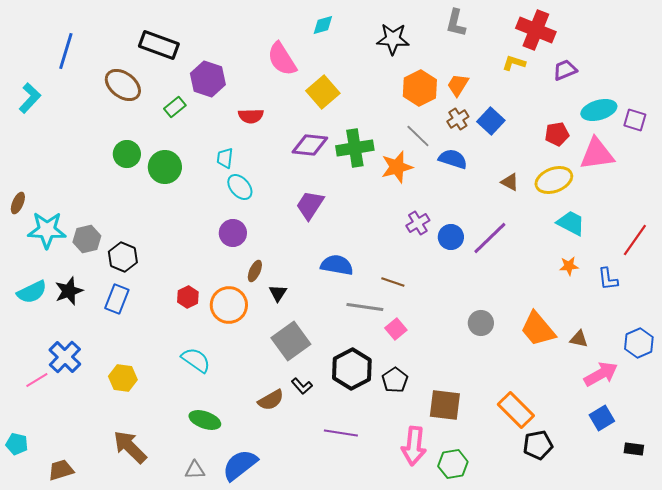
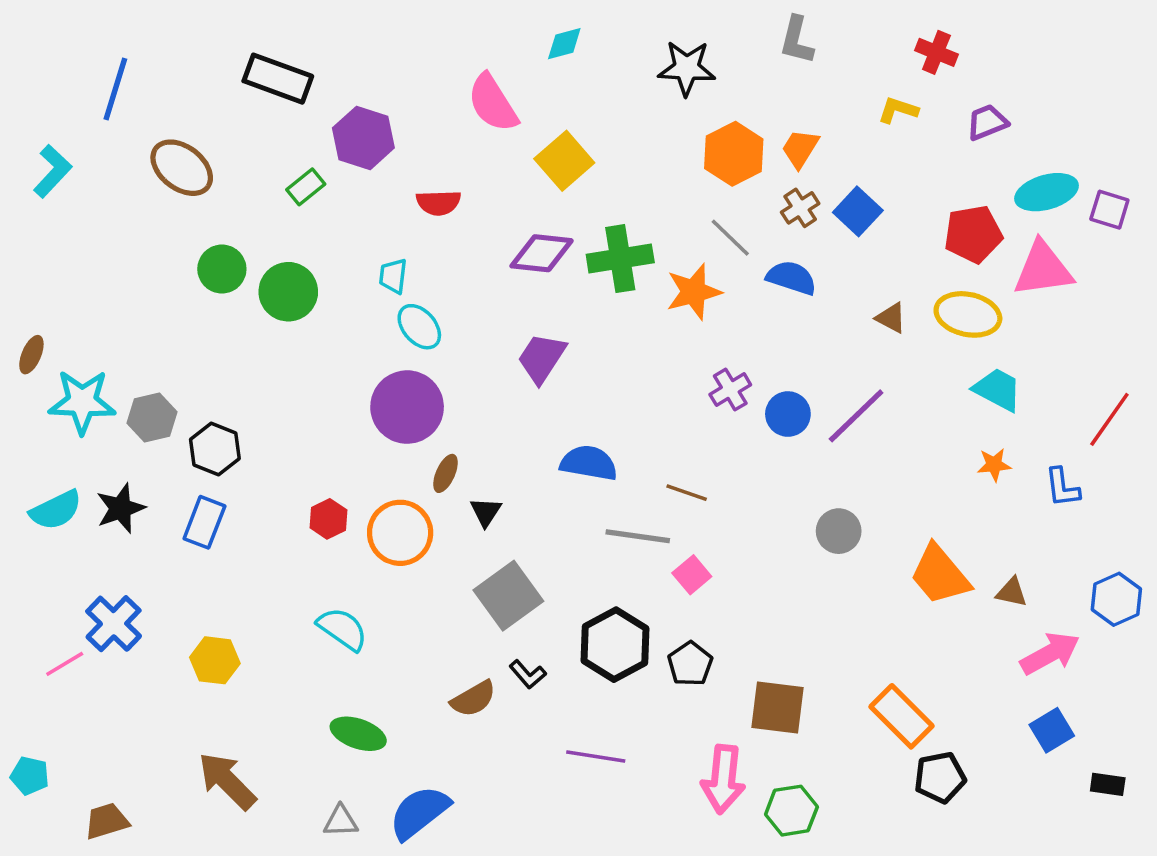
red cross: (536, 30) -> (936, 52), size x0.6
brown ellipse: (123, 85) -> (182, 168), moved
red pentagon: (557, 134) -> (973, 234), size x1.4
yellow ellipse: (554, 180) -> (968, 314), turned 33
purple circle: (233, 233) -> (407, 407), size x1.5
gray circle: (481, 323) -> (839, 531), moved

